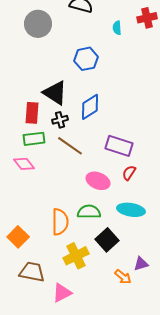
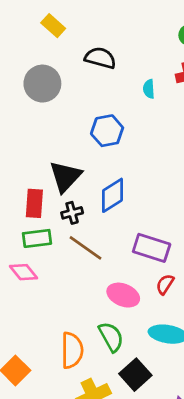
black triangle: (55, 93) -> (65, 176), turned 40
green semicircle: (89, 212) -> (111, 337), turned 60

